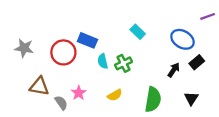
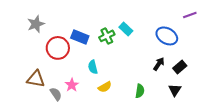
gray star: (24, 48) -> (36, 24), moved, turned -30
cyan semicircle: (103, 61) -> (93, 67), moved
black rectangle: (197, 62) -> (180, 67), moved
green cross: (123, 63) -> (107, 36), moved
green semicircle: (153, 99) -> (140, 91), size x0.6

